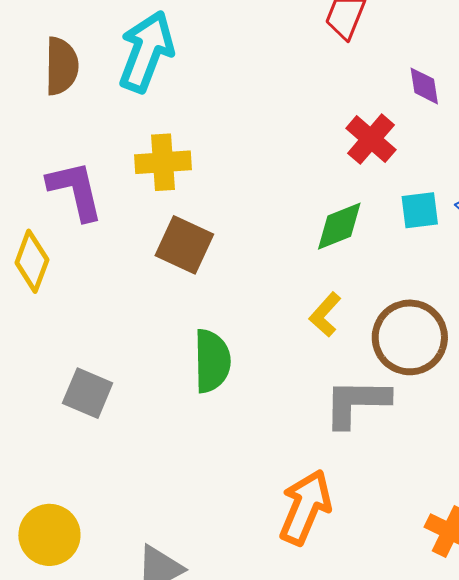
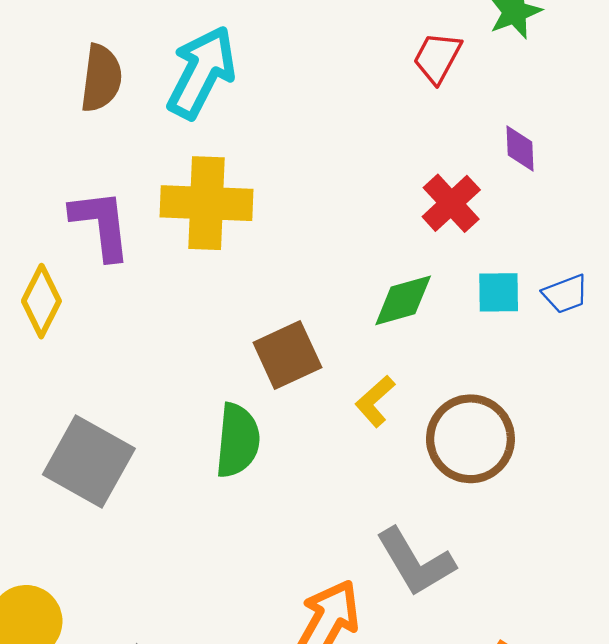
yellow cross: (163, 162) -> (207, 203), size x1.4
brown square: (184, 245) -> (287, 355), moved, turned 34
gray square: (88, 393) -> (89, 462), size x1.5
gray L-shape: (356, 403) -> (415, 562), moved, turned -128

